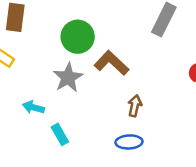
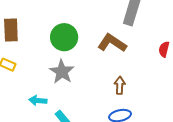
brown L-shape: (111, 63) -> (112, 43), moved

